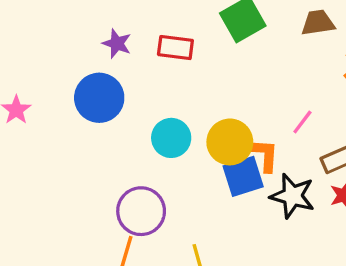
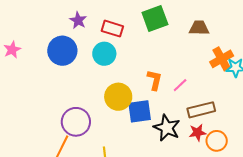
cyan circle: (171, 138) -> (104, 54), moved
yellow circle: (230, 142) -> (118, 97), moved
orange L-shape: (266, 155) -> (155, 80), moved

